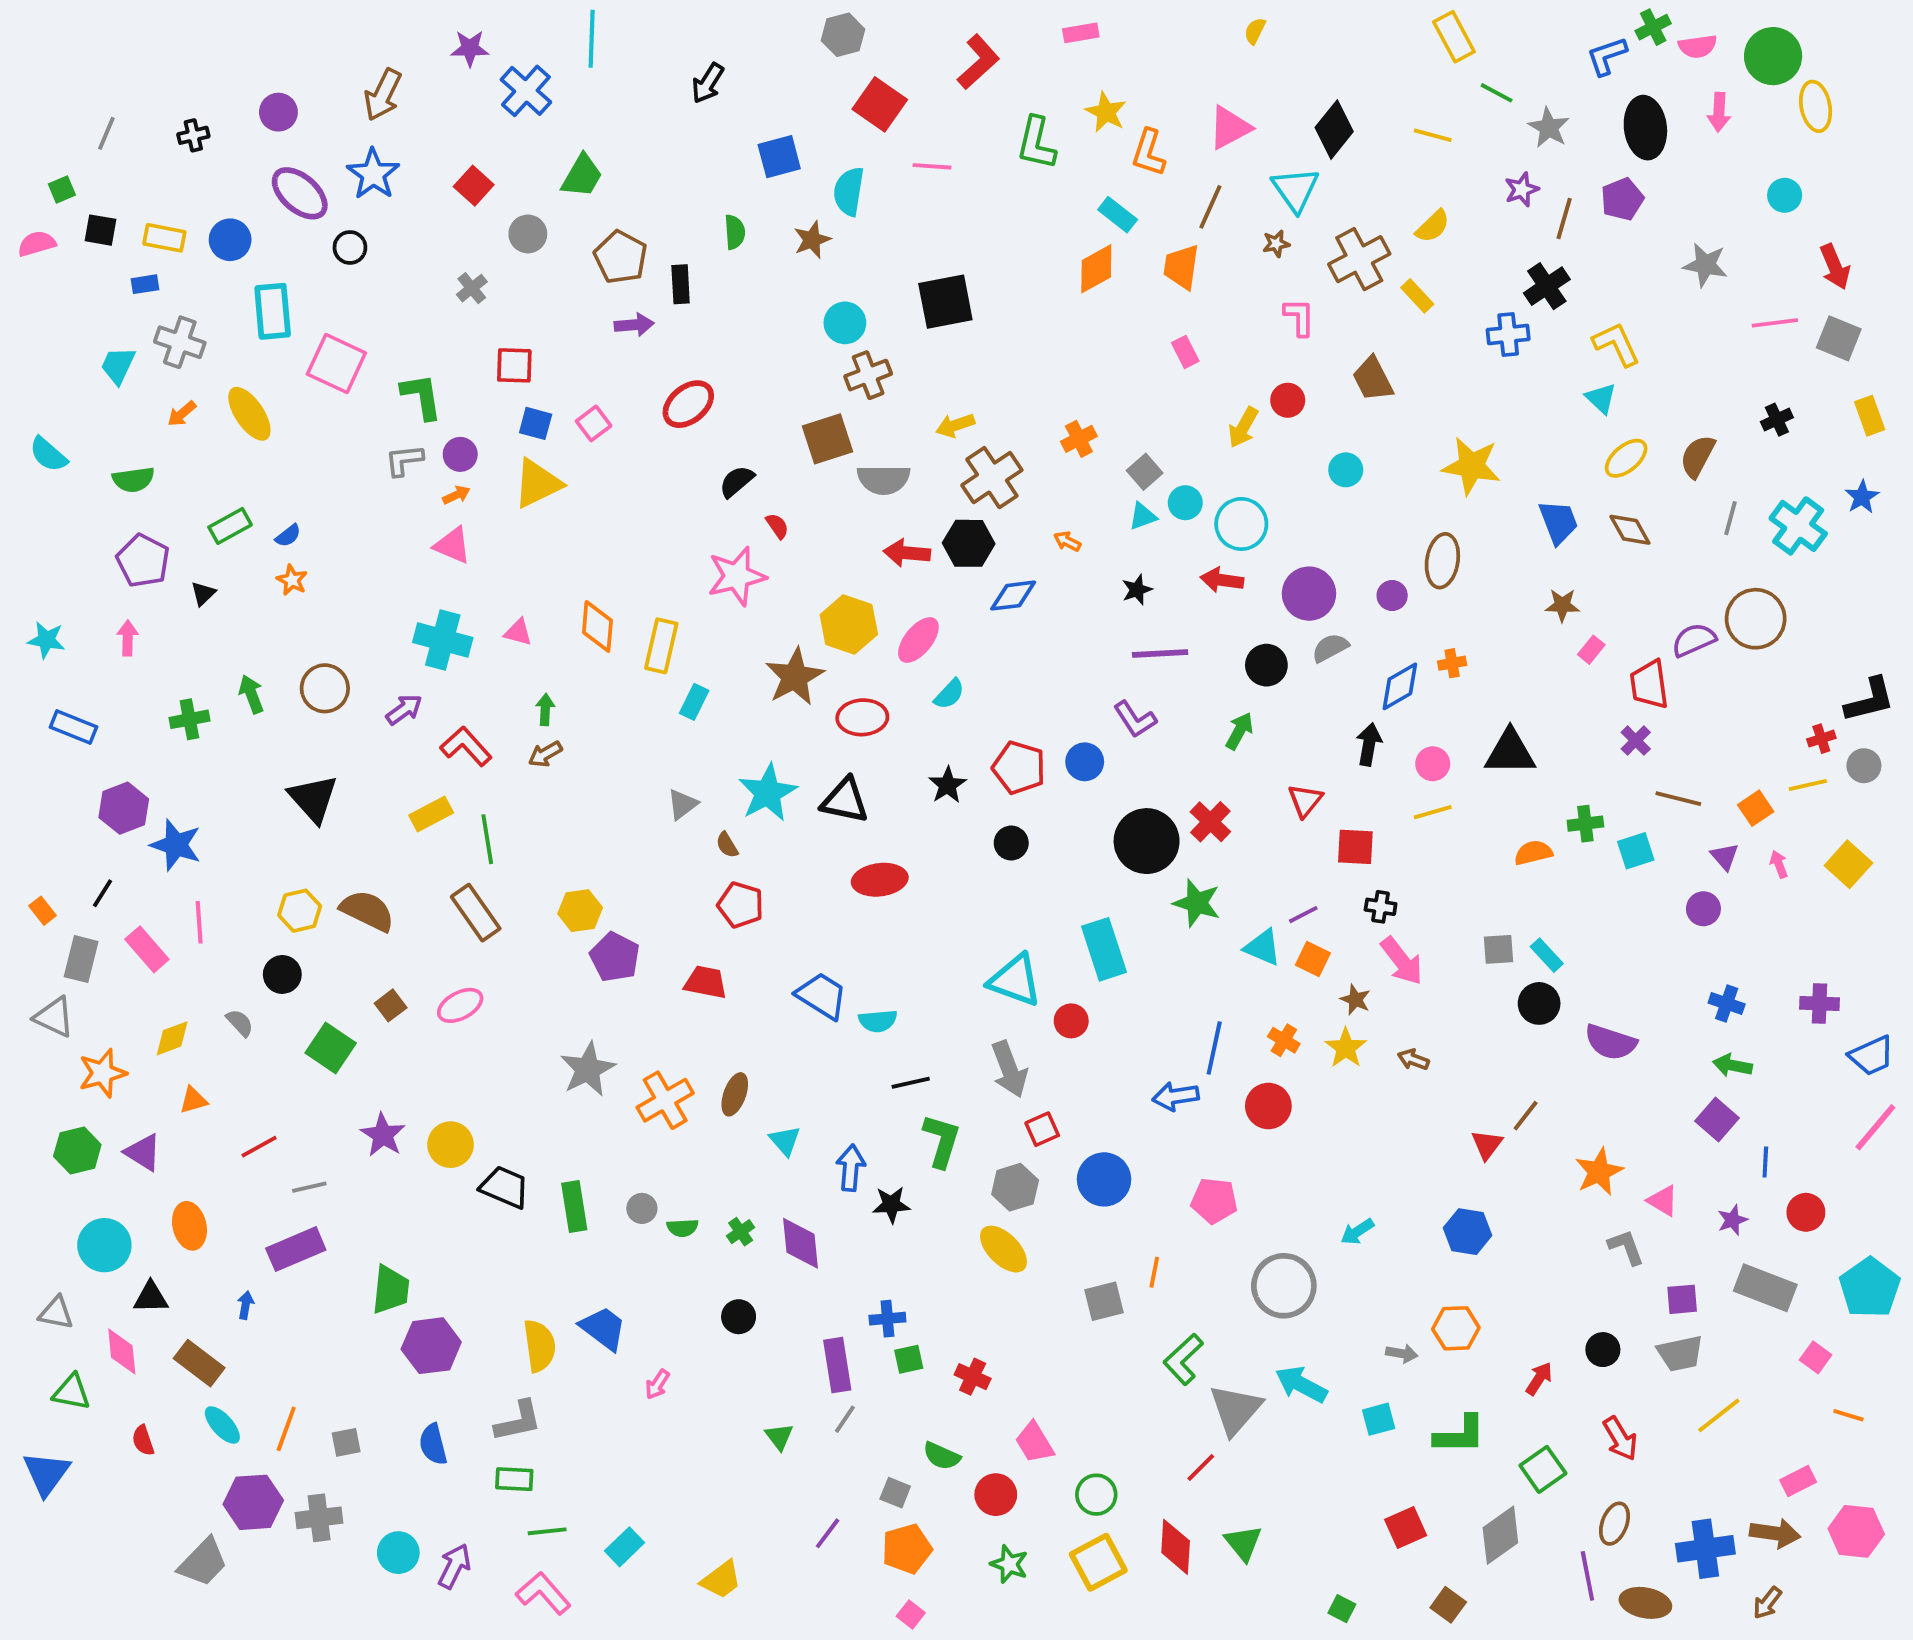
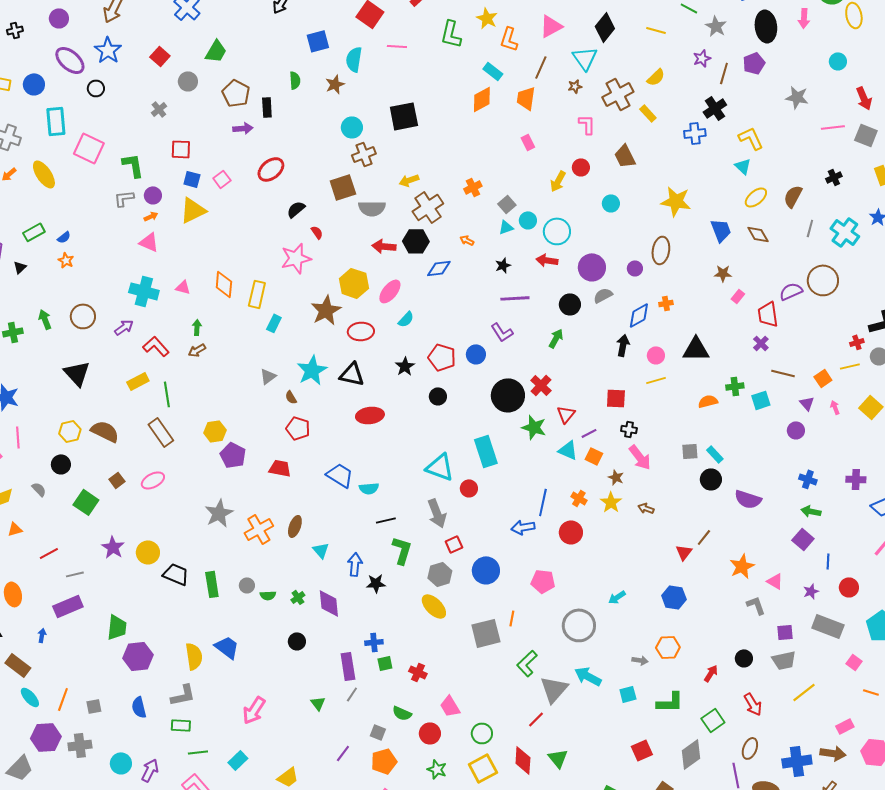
red triangle: (1305, 800) -> (566, 414), moved
gray square: (1104, 1301) -> (486, 633), size x1.4
pink arrow: (657, 1384) -> (254, 710), moved, size x1.8

